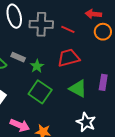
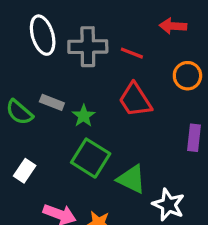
orange circle: (103, 32) -> (187, 76), moved
red trapezoid: (69, 58) -> (135, 100), turned -105
green triangle: (78, 89) -> (131, 179), moved

